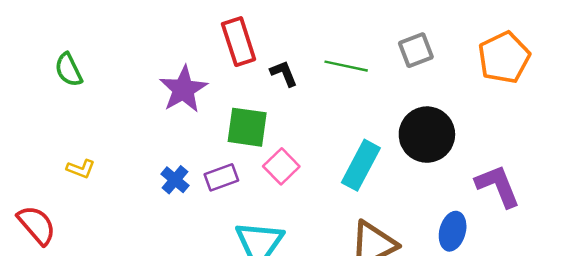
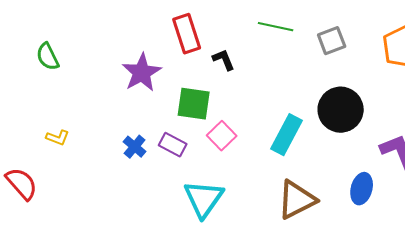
green line: (346, 66) -> (276, 27), moved
purple rectangle: (221, 177) -> (173, 145), turned 48

